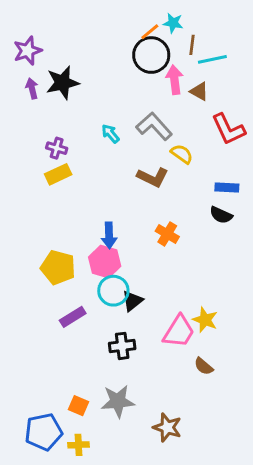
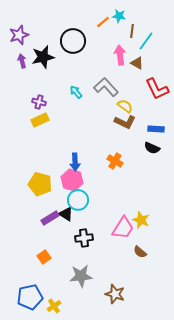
black circle: (151, 55) -> (73, 41), moved
cyan line: (212, 59) -> (146, 41), turned -42
brown L-shape: (153, 177) -> (125, 122), moved
black triangle: (132, 301) -> (66, 214), moved, turned -49
orange square: (78, 406) -> (44, 257), moved, turned 32
yellow cross: (78, 445) -> (54, 306), turned -32

